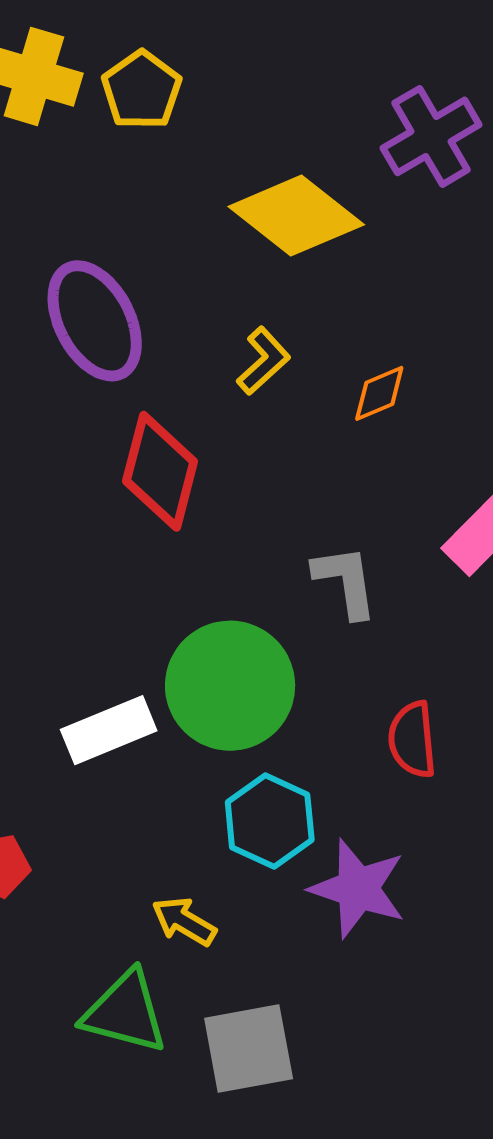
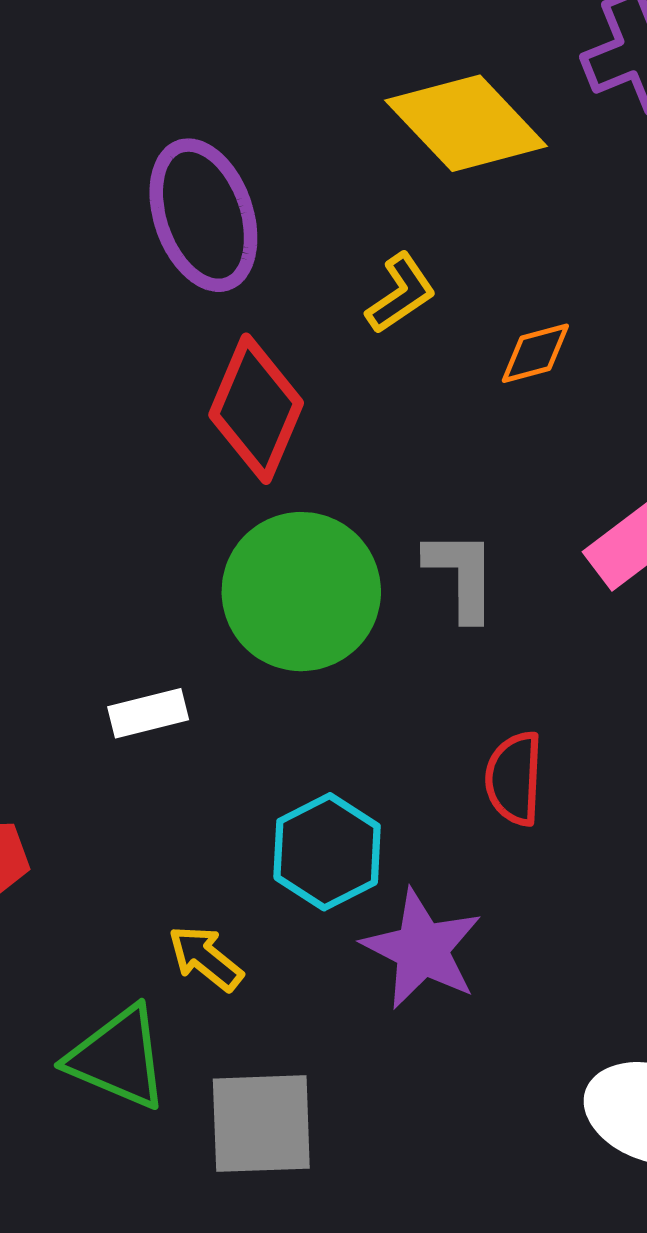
green circle: (230, 686) -> (301, 592), moved
white rectangle: (109, 730) -> (148, 713), size x0.7

